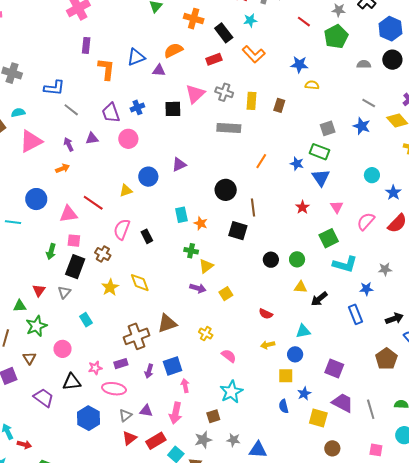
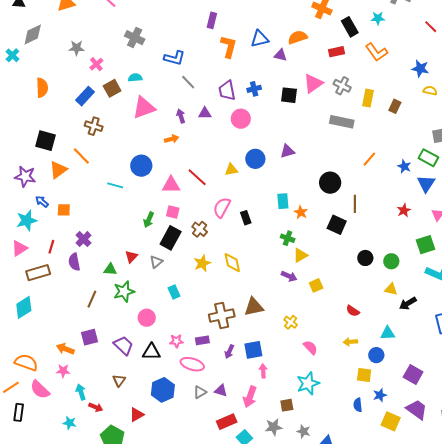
brown triangle: (29, 358) -> (119, 380), moved
purple trapezoid: (44, 398) -> (123, 345), moved
red triangle: (129, 438) -> (137, 415), moved

